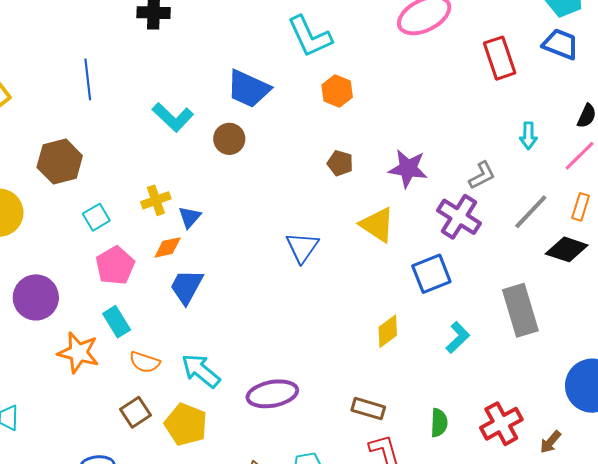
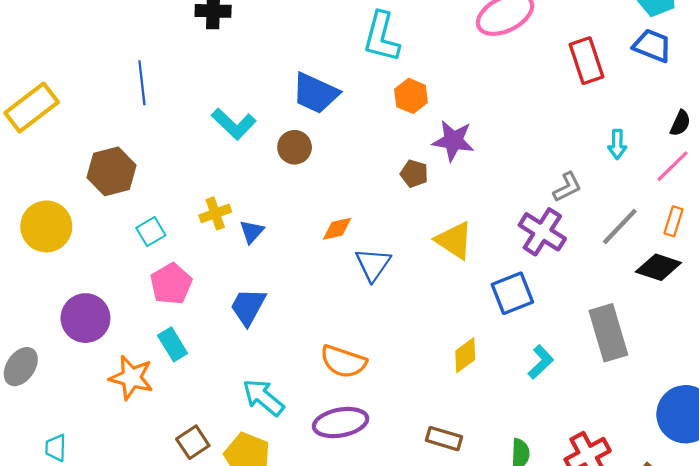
cyan L-shape: (310, 37) -> (381, 37), turned 39
purple star: (408, 169) -> (453, 141), moved
orange diamond: (168, 247) -> (337, 229), moved
orange semicircle: (145, 362) -> (343, 362), moved, size x1.4

